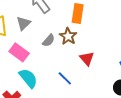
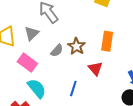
orange rectangle: (78, 13) -> (107, 41), moved
blue line: (65, 78) -> (73, 88), turned 63

